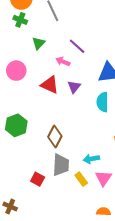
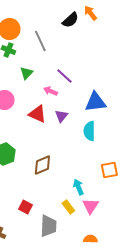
brown diamond: (55, 137) -> (42, 165), turned 40
cyan arrow: (91, 159) -> (78, 187), turned 77
gray trapezoid: (61, 165) -> (48, 226), moved

